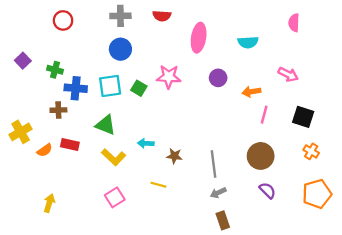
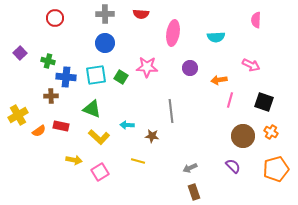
brown circle: (261, 156) -> (243, 136), moved
gray line: (214, 164) -> (171, 111), moved
yellow arrow: (49, 203) -> (74, 160), moved, turned 84

